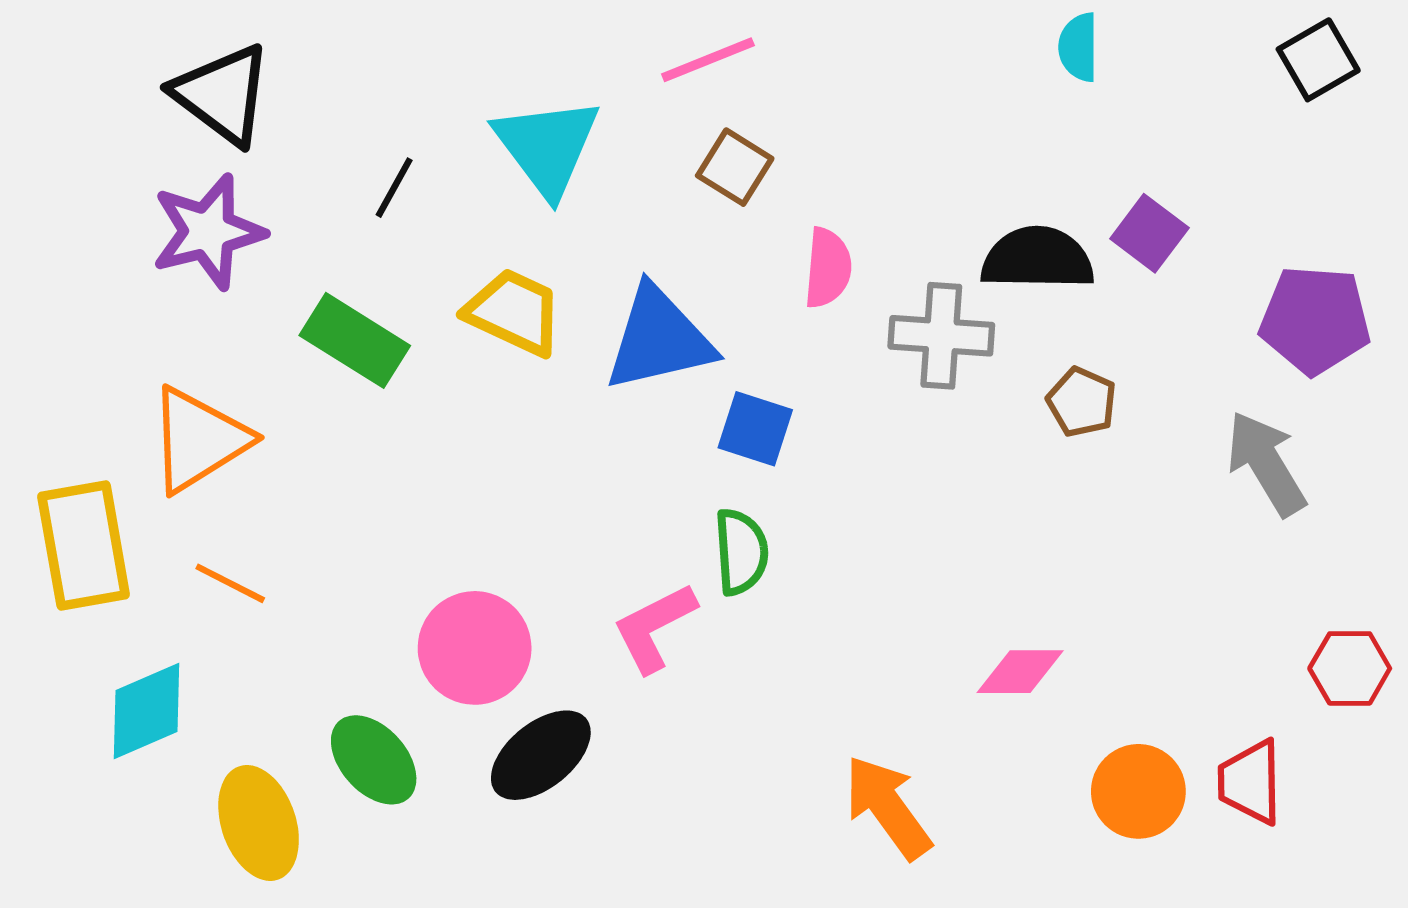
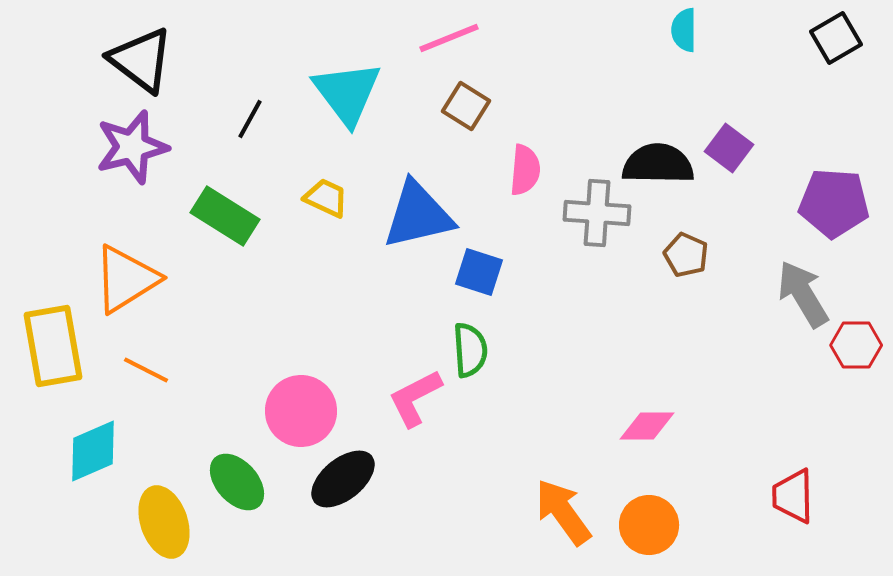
yellow trapezoid: (514, 312) -> (326, 198), size x0.7
red hexagon: (1350, 668) -> (856, 345), moved
orange circle: (1138, 791) -> (649, 525), moved

